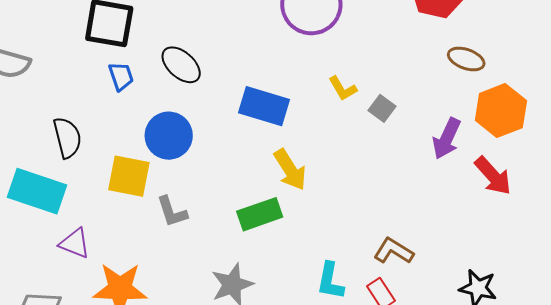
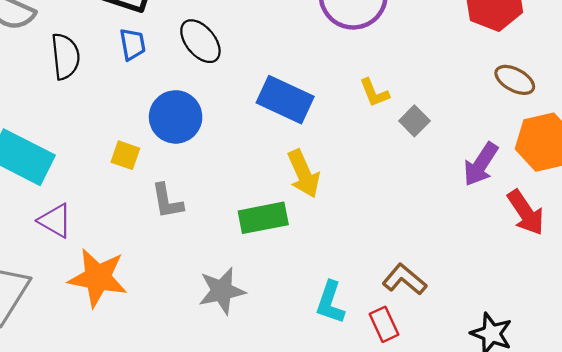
black semicircle: (67, 138) -> (65, 56), moved
yellow square: (129, 176) -> (125, 155), size x0.6

